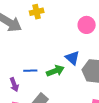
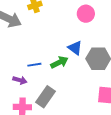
purple arrow: (14, 85) -> (20, 80), turned -48

